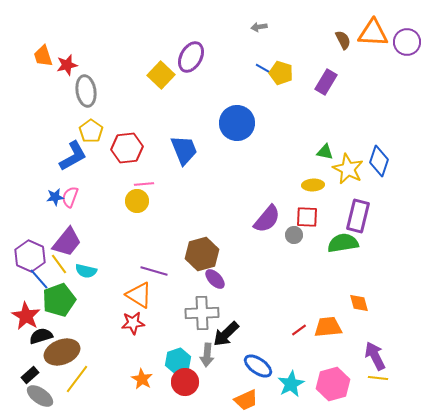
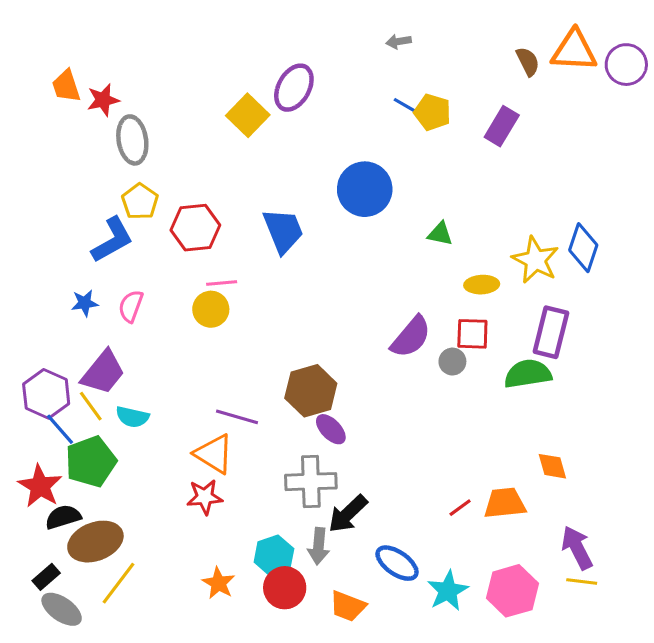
green triangle: (325, 152) -> (440, 234), moved
pink semicircle: (70, 197) -> (131, 306), moved
orange trapezoid: (246, 400) -> (348, 606), moved, turned 45

